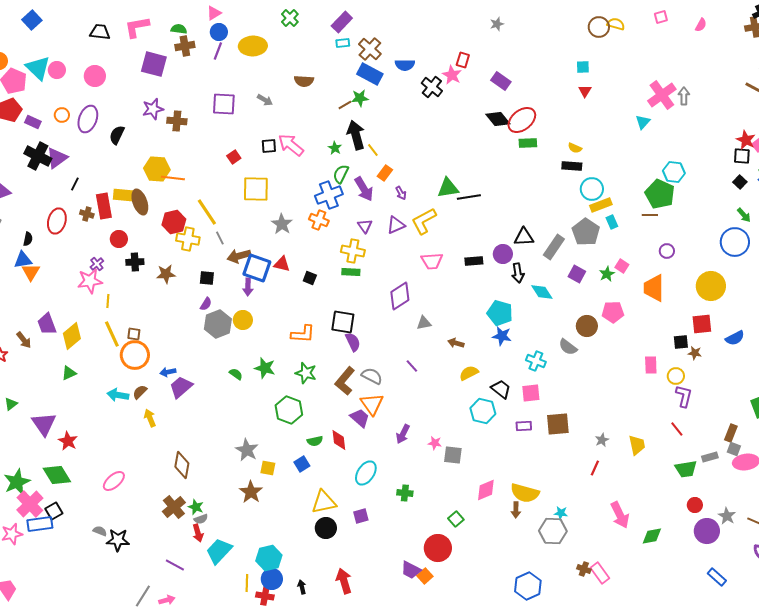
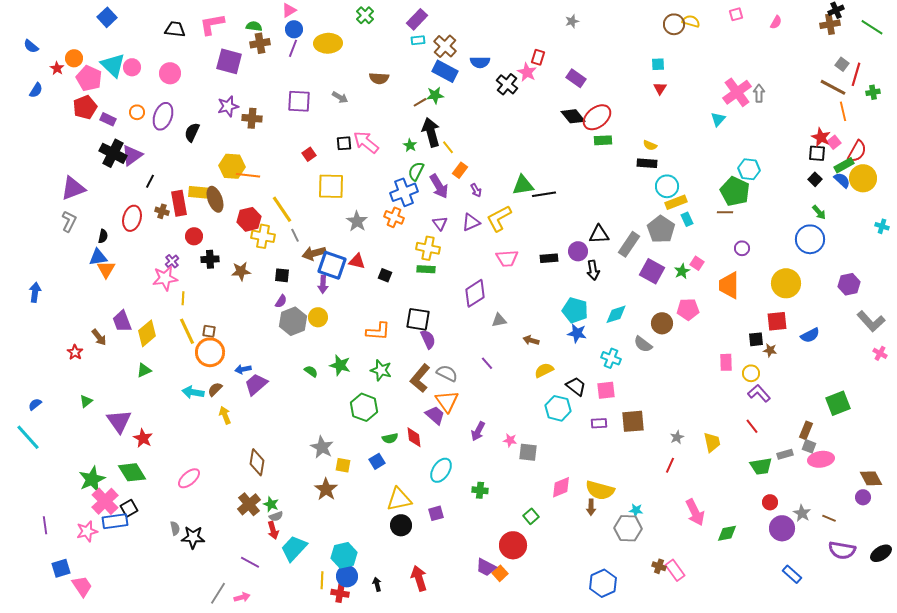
purple square: (577, 274) -> (652, 271), size x1.4
cyan diamond: (542, 292) -> (616, 314), moved, turned -75
purple L-shape: (684, 396) -> (759, 393), turned -55
gray semicircle: (100, 531) -> (175, 528), turned 56

